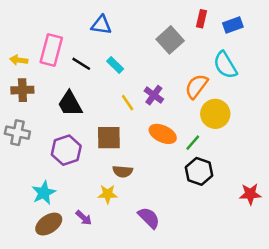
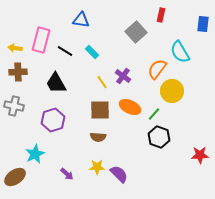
blue rectangle: (233, 25) -> (203, 24), moved, turned -63
brown square: (109, 138) -> (100, 110), moved
yellow star: (108, 194) -> (97, 167), moved
brown ellipse: (49, 224) -> (15, 177), moved

